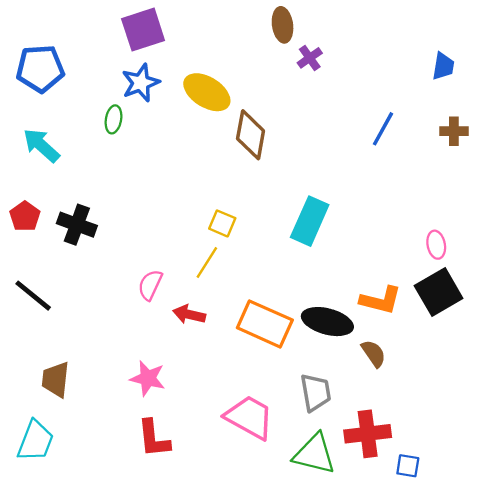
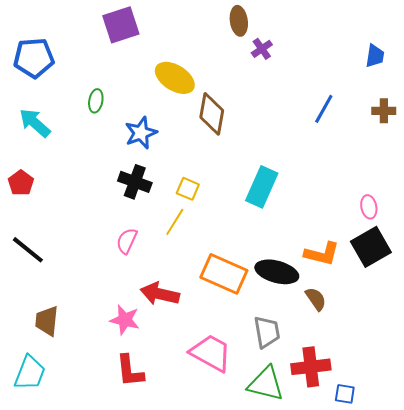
blue star: (141, 83) -> (141, 133), moved
black cross: (77, 225) -> (135, 182), moved
red arrow: (189, 314) -> (160, 294), moved, size x1.4

